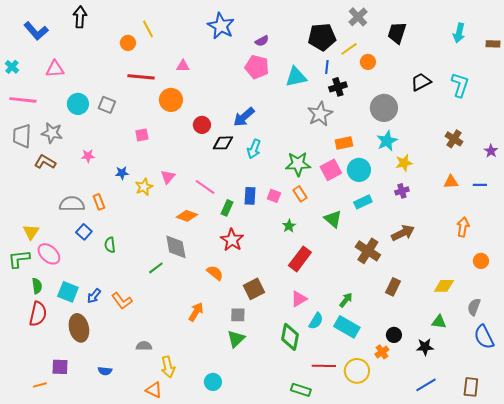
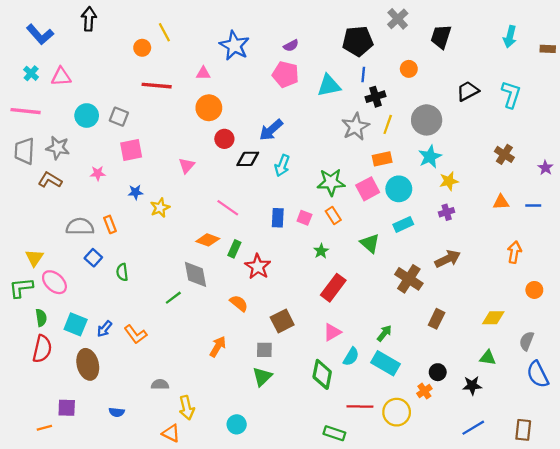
blue star: (221, 26) -> (234, 46), moved
yellow line: (349, 49) -> (388, 124), moved, turned -36
cyan cross: (12, 67) -> (31, 73), moved
orange circle: (171, 100) -> (209, 108), moved
pink square: (142, 135) -> (131, 150), moved, size x1.5
pink triangle: (168, 177) -> (187, 166), moved
green rectangle: (227, 208) -> (234, 249), moved

